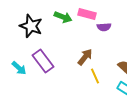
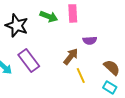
pink rectangle: (87, 14) -> (73, 13), turned 72
purple semicircle: (104, 27) -> (90, 40), moved

